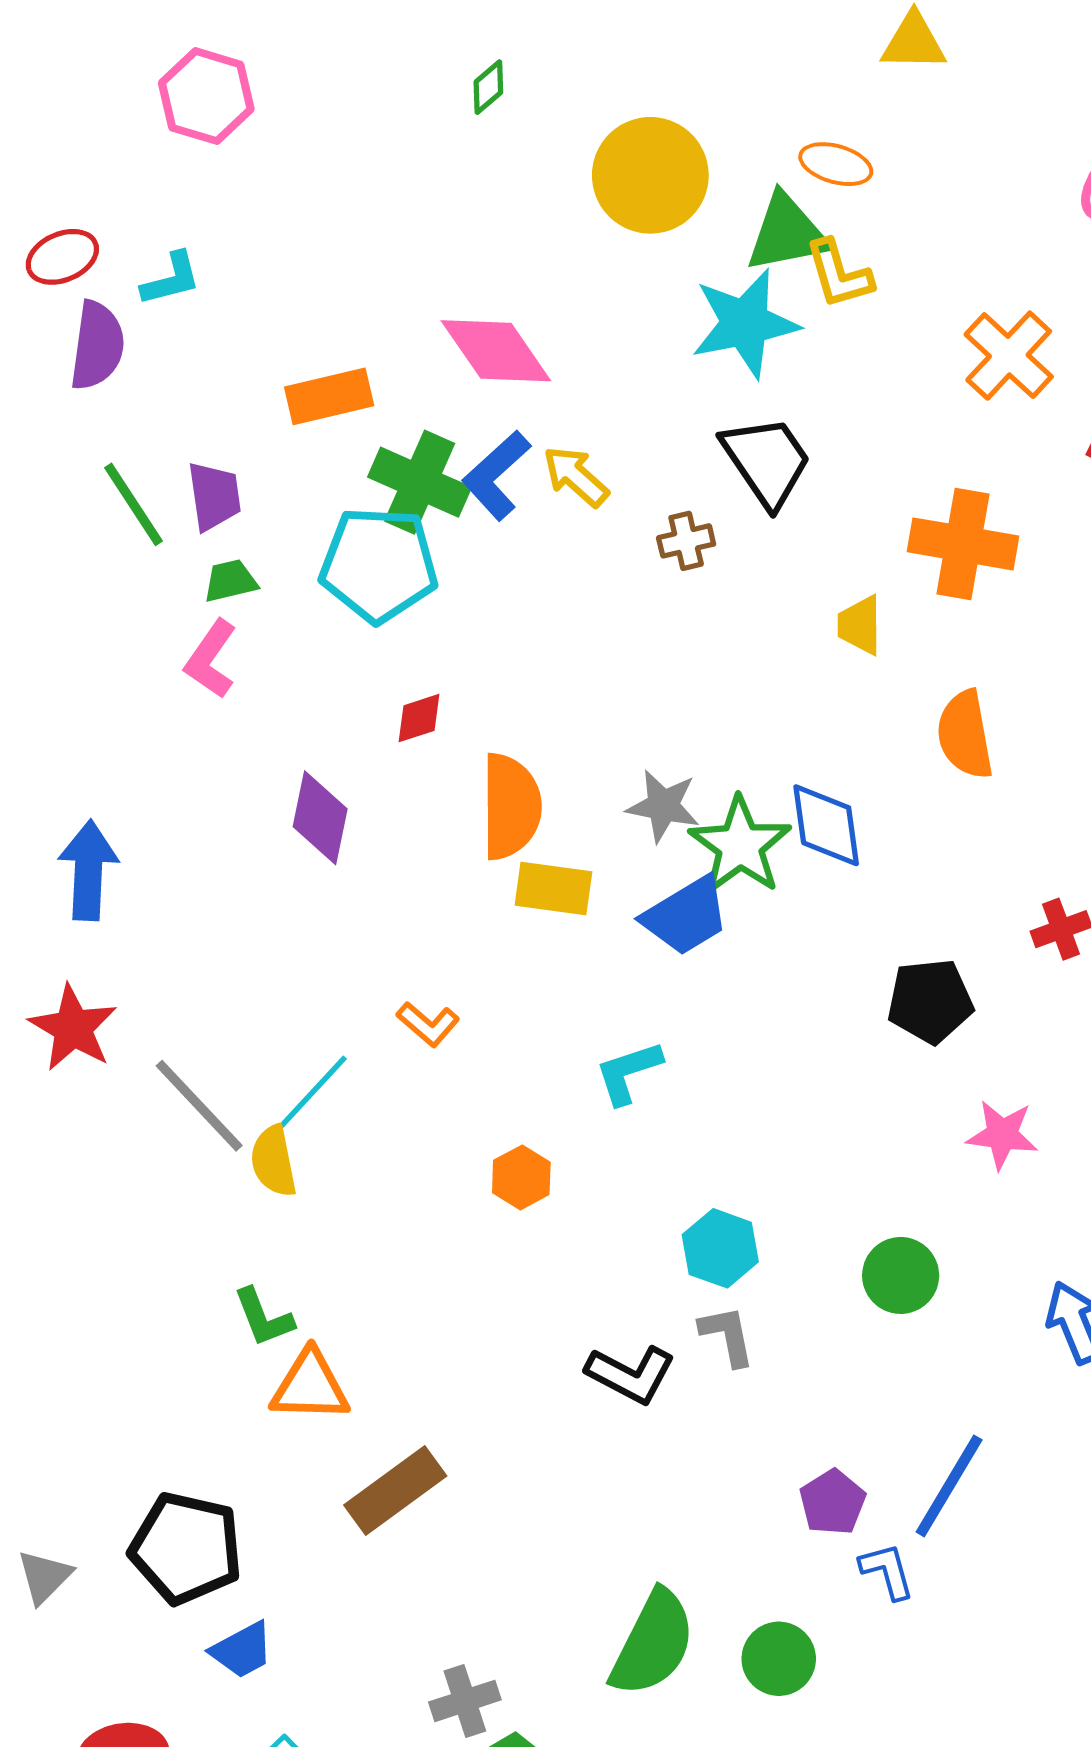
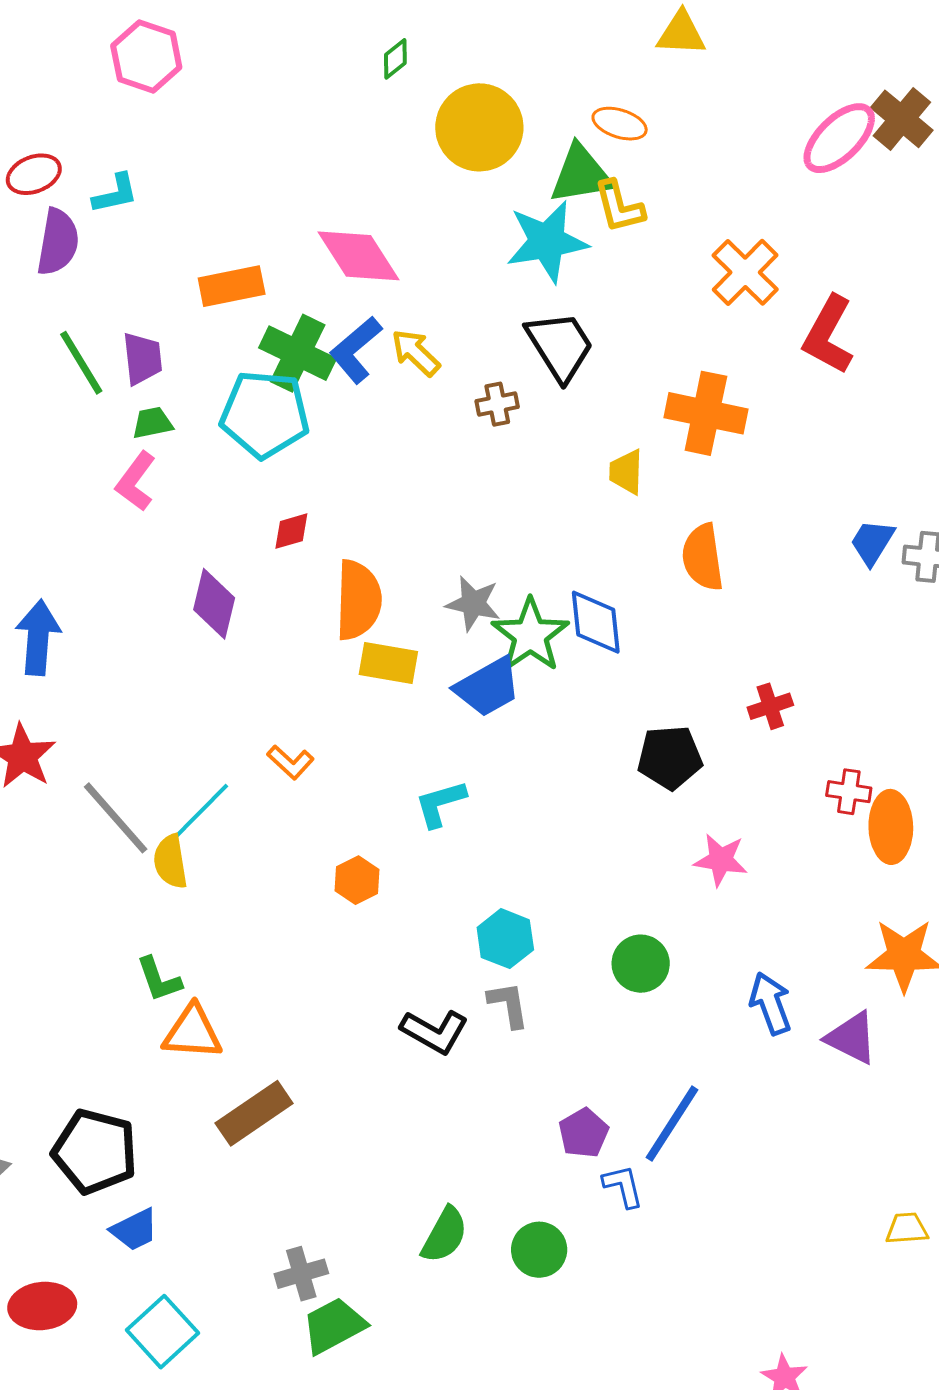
green diamond: (488, 87) -> (395, 59), moved
green semicircle: (653, 1643) -> (445, 1235), size x0.7

